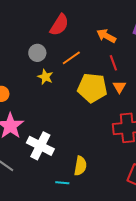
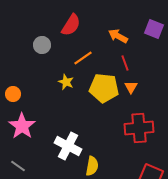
gray circle: (37, 53) -> (42, 45), moved
yellow star: (45, 77) -> (66, 82), moved
white cross: (40, 146) -> (68, 146), moved

